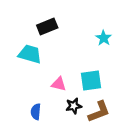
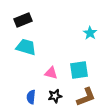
black rectangle: (47, 26) -> (23, 20), moved
black star: (74, 106) -> (55, 96), moved

